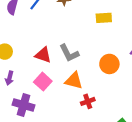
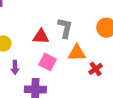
gray L-shape: (69, 53) -> (65, 28), turned -125

